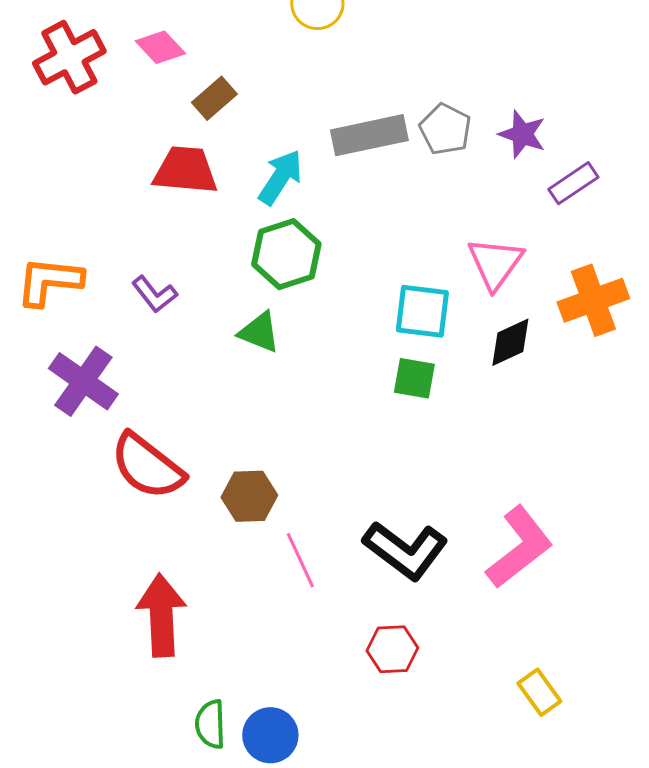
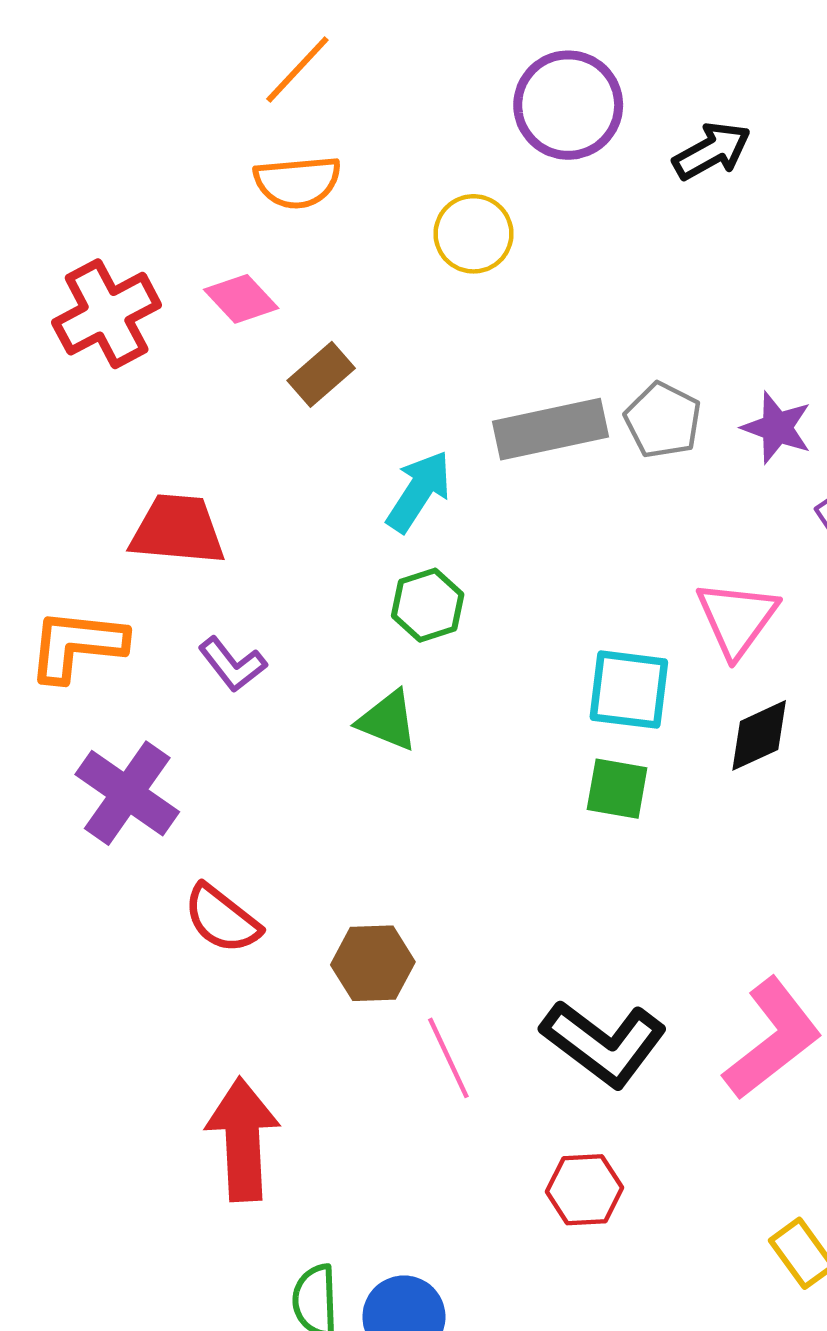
red trapezoid: (185, 170) -> (178, 530), moved
green hexagon: (286, 254) -> (428, 605), size x0.7
red semicircle: (147, 466) -> (222, 919), size x0.7

